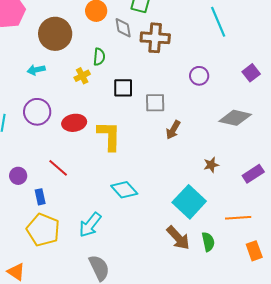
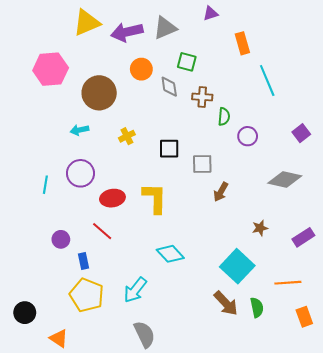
brown cross: (155, 38) -> (202, 97), size x0.7
green semicircle: (99, 57) -> (224, 117), moved
red ellipse: (74, 123) -> (112, 198), moved

